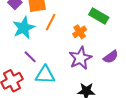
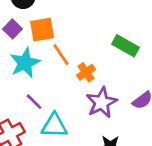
orange line: (51, 22) -> (61, 55), turned -60
orange cross: (80, 32) -> (86, 72), moved

